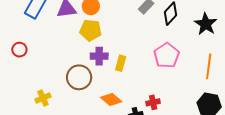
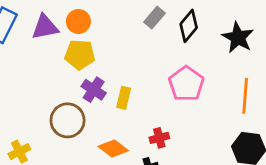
purple cross: (99, 56) -> (94, 90), turned 36
red cross: (153, 102) -> (159, 138), moved

